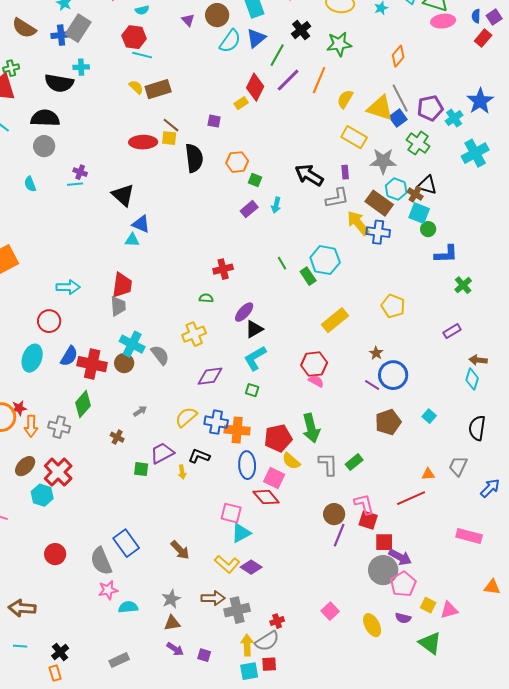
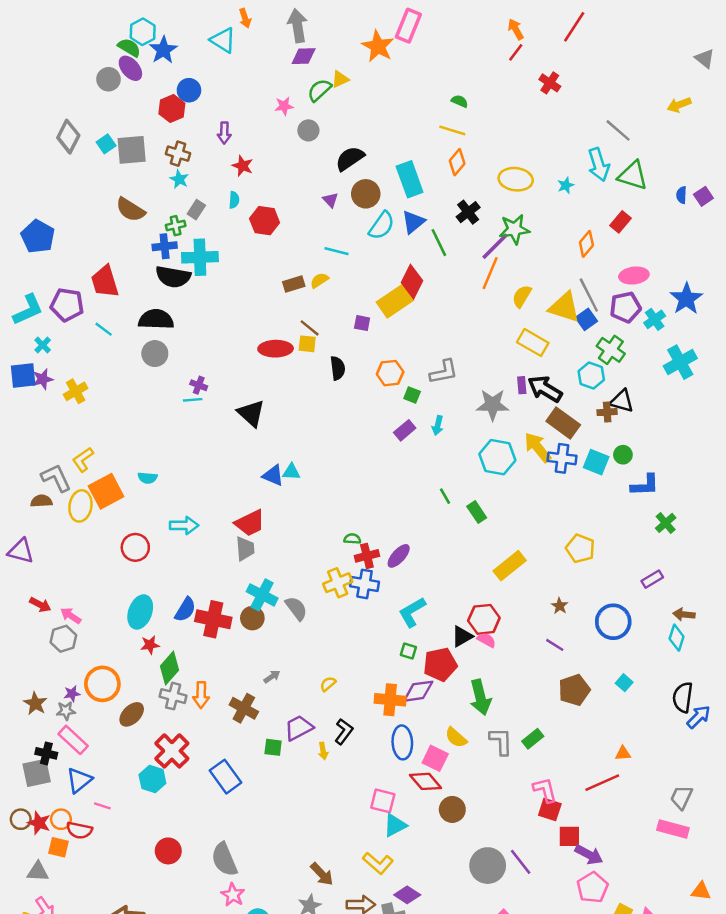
cyan semicircle: (142, 10) -> (234, 200), moved, turned -72
pink ellipse: (443, 21) -> (634, 276), moved
gray rectangle: (78, 28) -> (196, 210), size x0.6
blue cross: (61, 35) -> (165, 246), moved
red rectangle: (483, 38) -> (621, 222), moved
cyan line: (142, 55) -> (336, 251), moved
green line: (277, 55) -> (439, 243), turned -55
cyan cross: (81, 67) -> (200, 257), size x1.8
green cross: (11, 68) -> (176, 226), moved
purple line: (288, 80) -> (495, 246), moved
yellow semicircle: (136, 87) -> (319, 280), moved, turned -77
brown rectangle: (158, 89) -> (294, 284), size x0.7
yellow rectangle: (241, 103) -> (395, 301), size x2.0
black semicircle: (194, 158) -> (338, 368), size x0.7
gray star: (383, 161) -> (493, 405), moved
black arrow: (309, 175) -> (545, 389), moved
cyan semicircle: (30, 184) -> (148, 478), moved, turned -63
cyan hexagon: (396, 189) -> (591, 375), moved
brown cross: (415, 194) -> (607, 412), turned -35
gray L-shape: (337, 198) -> (444, 372), moved
cyan square: (419, 213) -> (596, 462), moved
blue triangle: (141, 224) -> (273, 475), moved
cyan triangle: (132, 240) -> (291, 472), moved
cyan hexagon: (325, 260) -> (497, 457), moved
red cross: (223, 269) -> (367, 556), moved
red trapezoid: (122, 285) -> (250, 523), turned 56
red circle: (49, 321) -> (135, 547), moved
black triangle: (254, 329) -> (462, 636), moved
blue circle: (393, 375) -> (613, 622), moved
purple diamond: (210, 376) -> (418, 691), moved
green diamond: (83, 404) -> (169, 668), moved
red star: (19, 408) -> (150, 645), moved
yellow semicircle: (186, 417) -> (328, 684), size x0.6
blue cross: (216, 422) -> (365, 584), moved
orange arrow: (31, 426) -> (201, 695), moved
brown cross: (117, 437) -> (244, 708), size x1.6
red pentagon: (278, 438) -> (440, 664), moved
black L-shape: (199, 456) -> (344, 731), turned 105
brown ellipse: (25, 466) -> (132, 714), moved
gray trapezoid: (458, 466) -> (681, 797), moved
blue arrow: (490, 488) -> (699, 717), moved
brown circle: (334, 514) -> (452, 809), moved
purple line: (339, 535) -> (521, 862), moved, turned -60
blue rectangle: (126, 543) -> (226, 777), moved
brown arrow: (180, 550) -> (322, 874), moved
purple diamond: (251, 567) -> (407, 895), moved
gray circle: (383, 570) -> (488, 866), moved
pink star: (108, 590) -> (233, 895), turned -30

